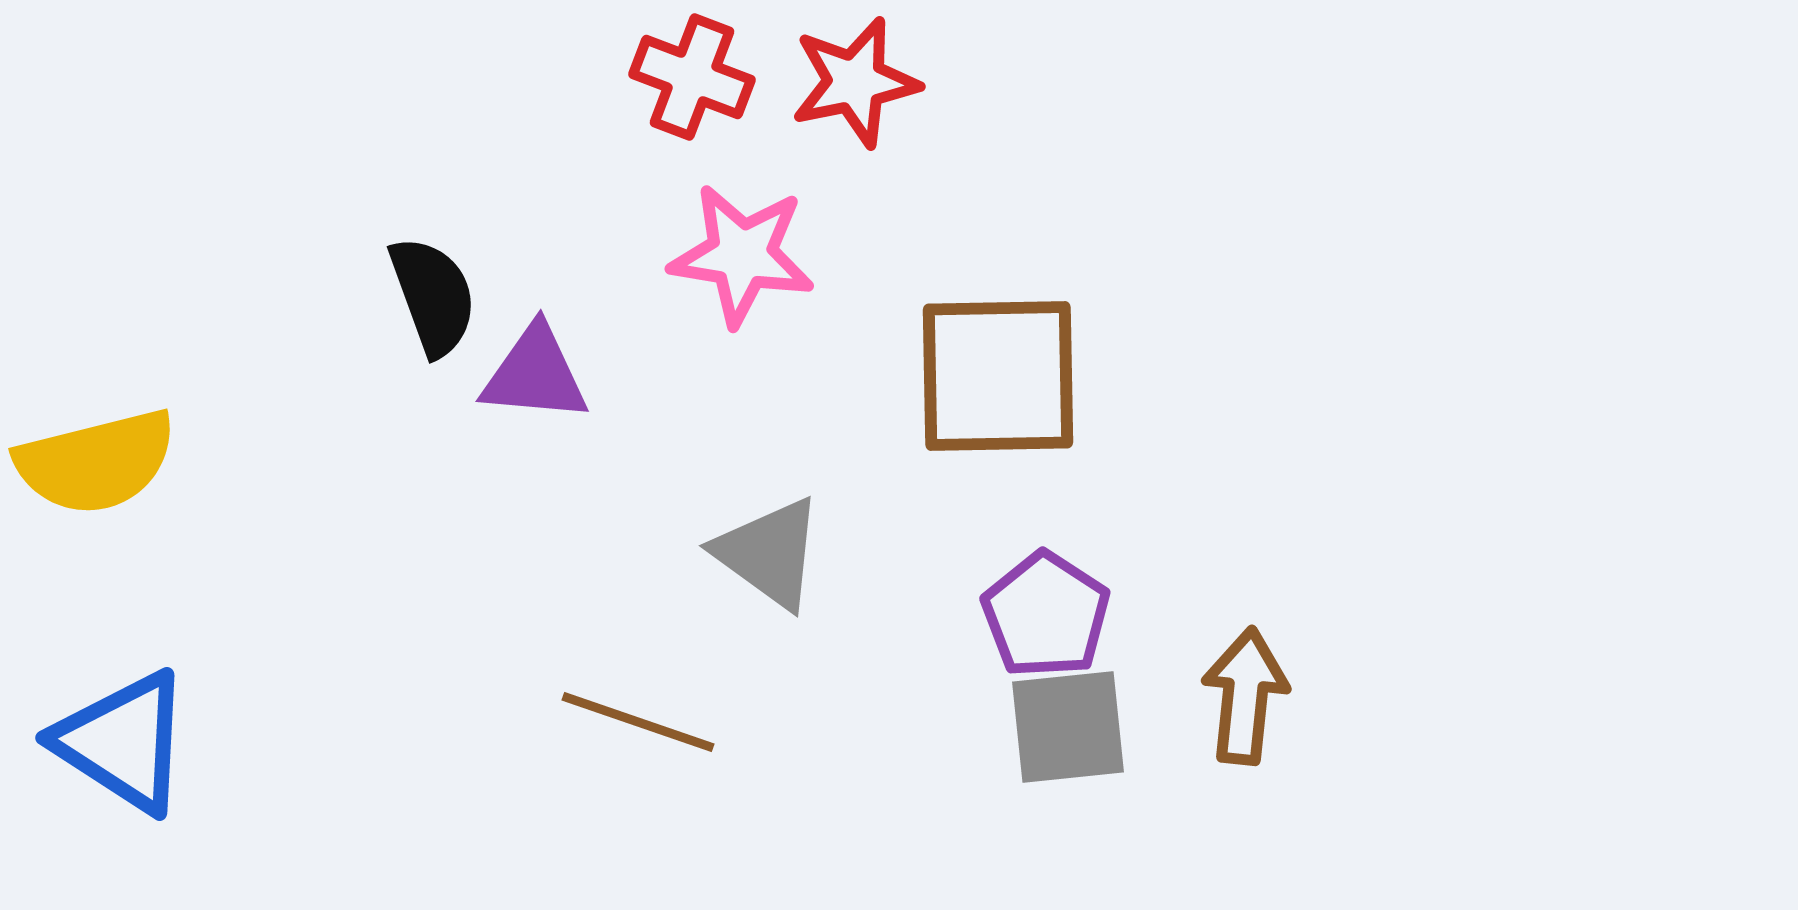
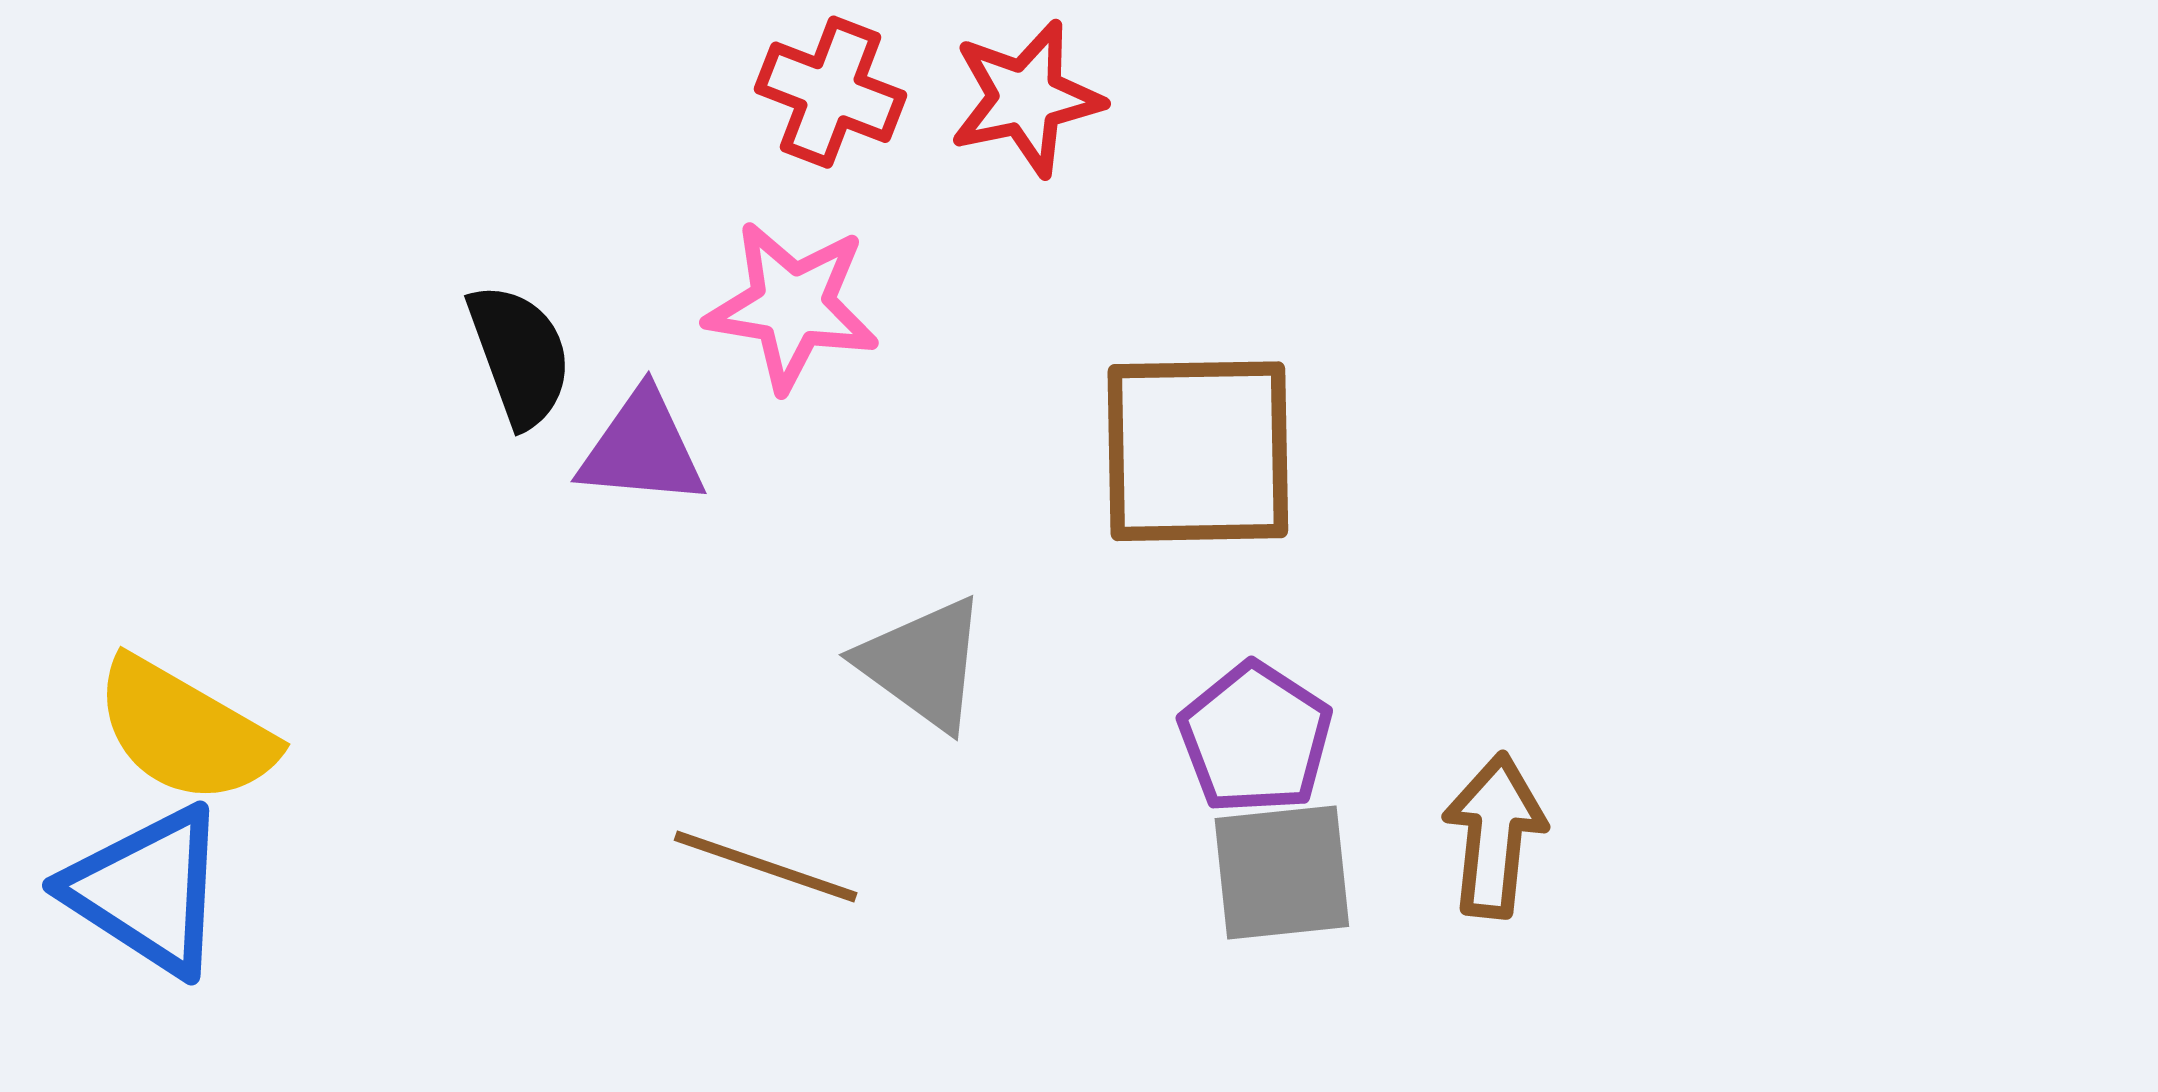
pink star: (742, 255) -> (792, 306), moved
yellow semicircle: (96, 462) -> (185, 731), moved, turned 44

